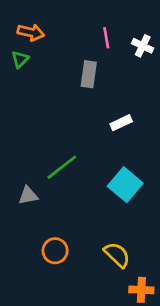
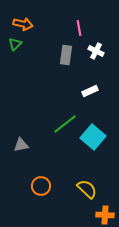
white cross: (143, 46) -> (96, 51), moved
green line: (62, 167) -> (65, 124), moved

